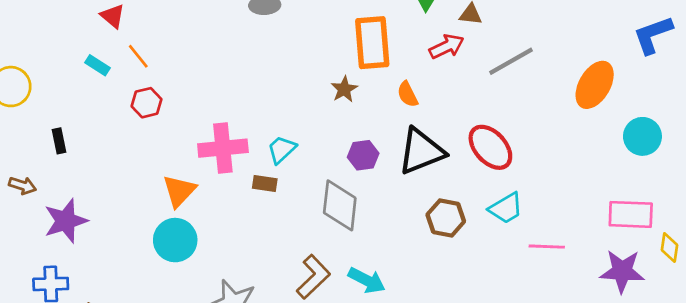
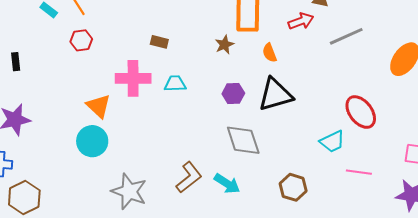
red ellipse: (490, 147) -> (361, 112), moved
cyan trapezoid: (282, 150) -> (175, 84), turned 35
brown rectangle: (265, 184) -> (159, 42), moved
orange triangle: (179, 191) -> (99, 106), turned -36
gray diamond: (340, 205) -> (243, 140), moved, turned -30
brown hexagon: (446, 218) -> (293, 187), moved

